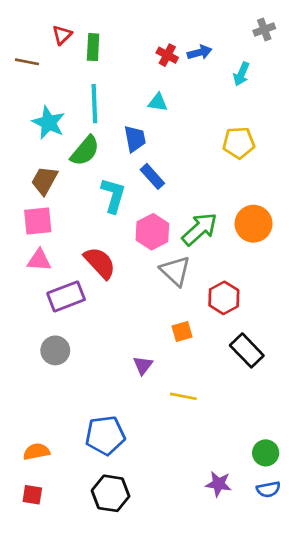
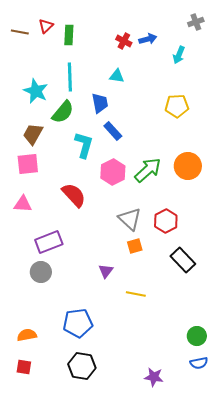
brown line: (27, 62) -> (20, 32), moved
pink triangle: (39, 260) -> (23, 204), moved
gray triangle: (175, 271) -> (130, 219), moved
purple rectangle: (66, 296) -> (49, 242), moved
gray circle: (55, 350) -> (41, 272), moved
purple star: (218, 484) -> (154, 377), moved

